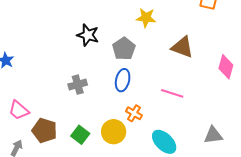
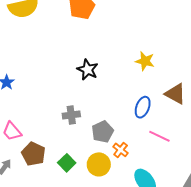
gray pentagon: (124, 49) -> (103, 132), moved
blue ellipse: (123, 80) -> (143, 107), moved

